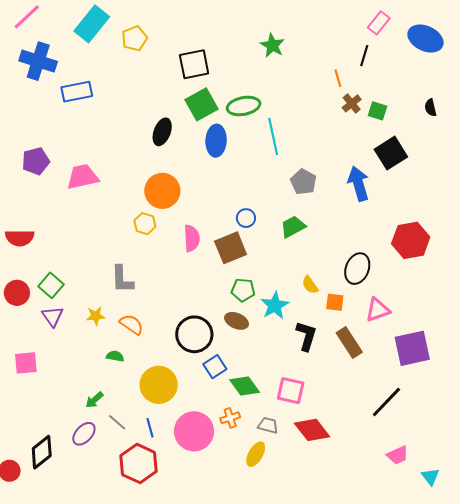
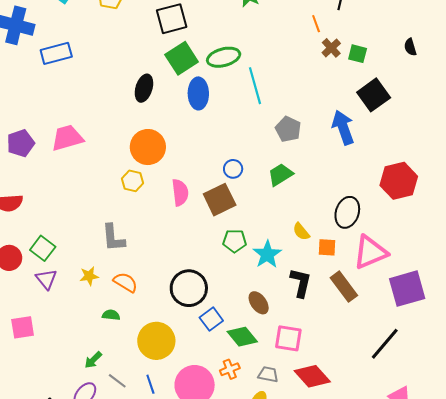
purple pentagon: (36, 161) -> (21, 143), moved
pink triangle: (378, 310) -> (370, 252), size x1.4
brown ellipse: (237, 321) -> (259, 303), moved, turned 35

